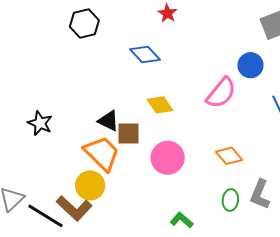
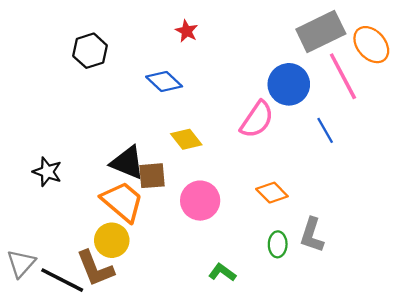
blue circle: (250, 65) -> (289, 84), size x1.4
black triangle: (108, 121) -> (127, 163), size x1.4
brown L-shape: (74, 208) -> (95, 268), turned 30

